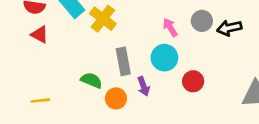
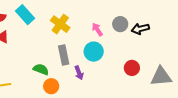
yellow cross: (103, 19) -> (60, 24), moved
red circle: (193, 81) -> (132, 68), moved
orange circle: (116, 98) -> (51, 86), moved

